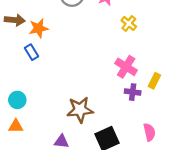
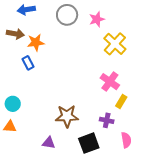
yellow cross: (129, 23) -> (115, 44), size x1.6
yellow rectangle: (154, 81) -> (121, 101), moved
purple cross: (133, 92) -> (107, 120), moved

